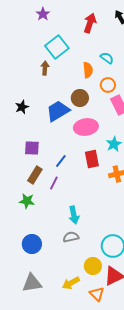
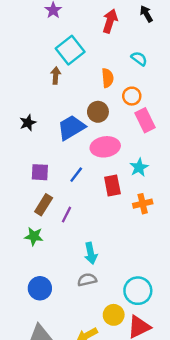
cyan semicircle: (107, 58) -> (139, 59), moved
blue line: (61, 161) -> (76, 175), moved

